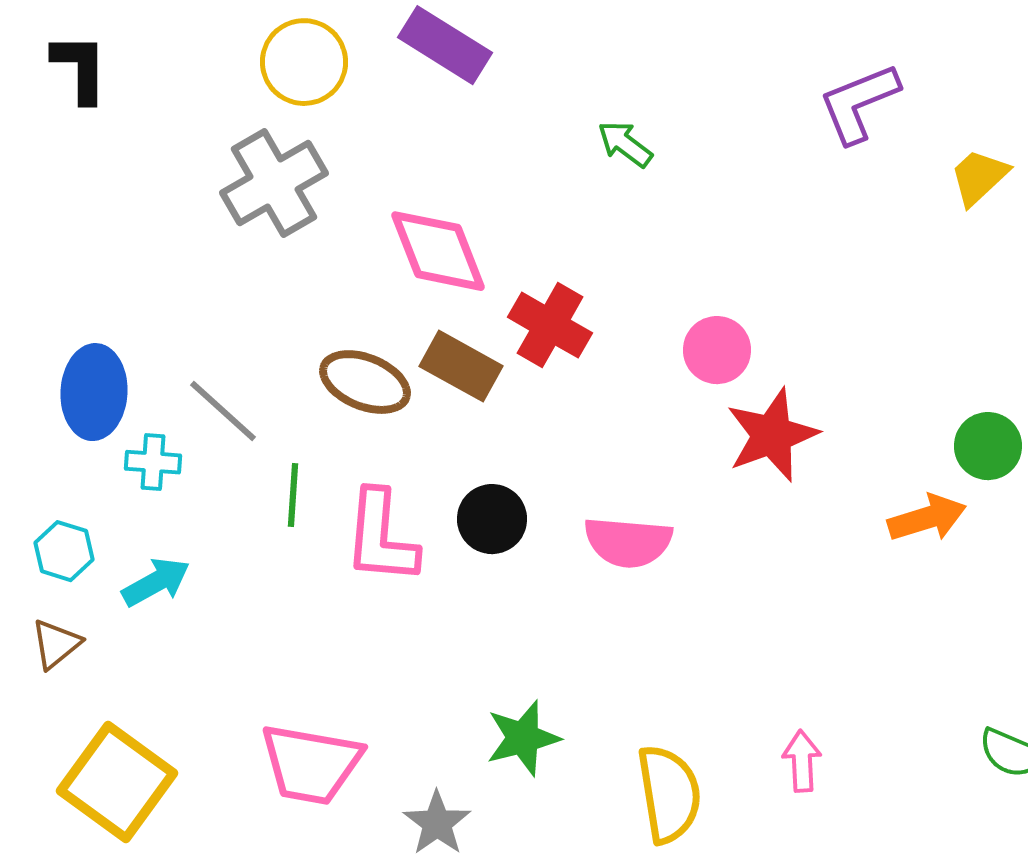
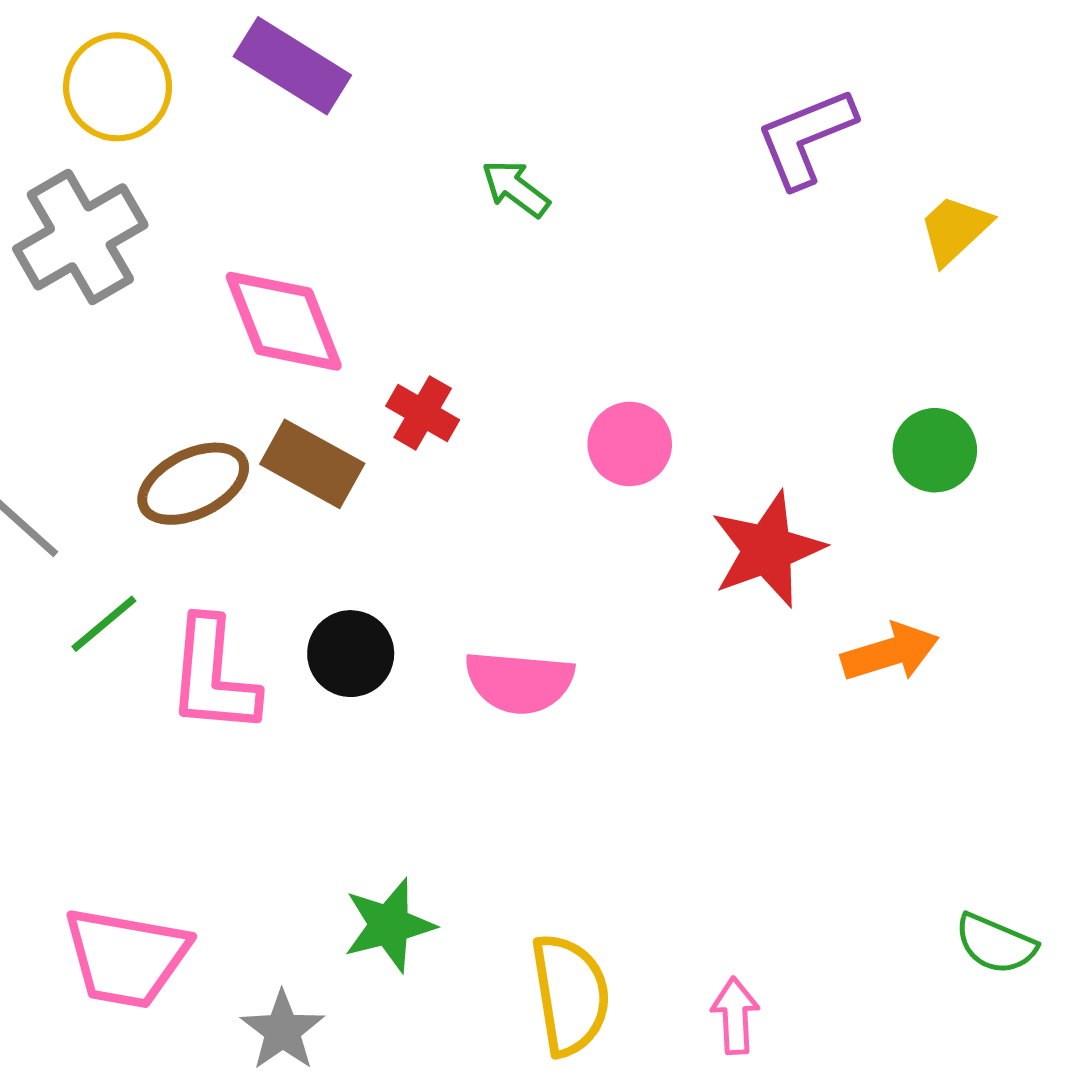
red cross: (550, 325) -> (423, 413), size x0.7
brown ellipse: (365, 382) -> (193, 484), turned -48
red star: (772, 435) -> (767, 549), moved
green circle: (988, 446) -> (935, 450), moved
green line: (293, 495) -> (104, 624), turned 46
pink arrow: (802, 761) -> (735, 1016), moved

